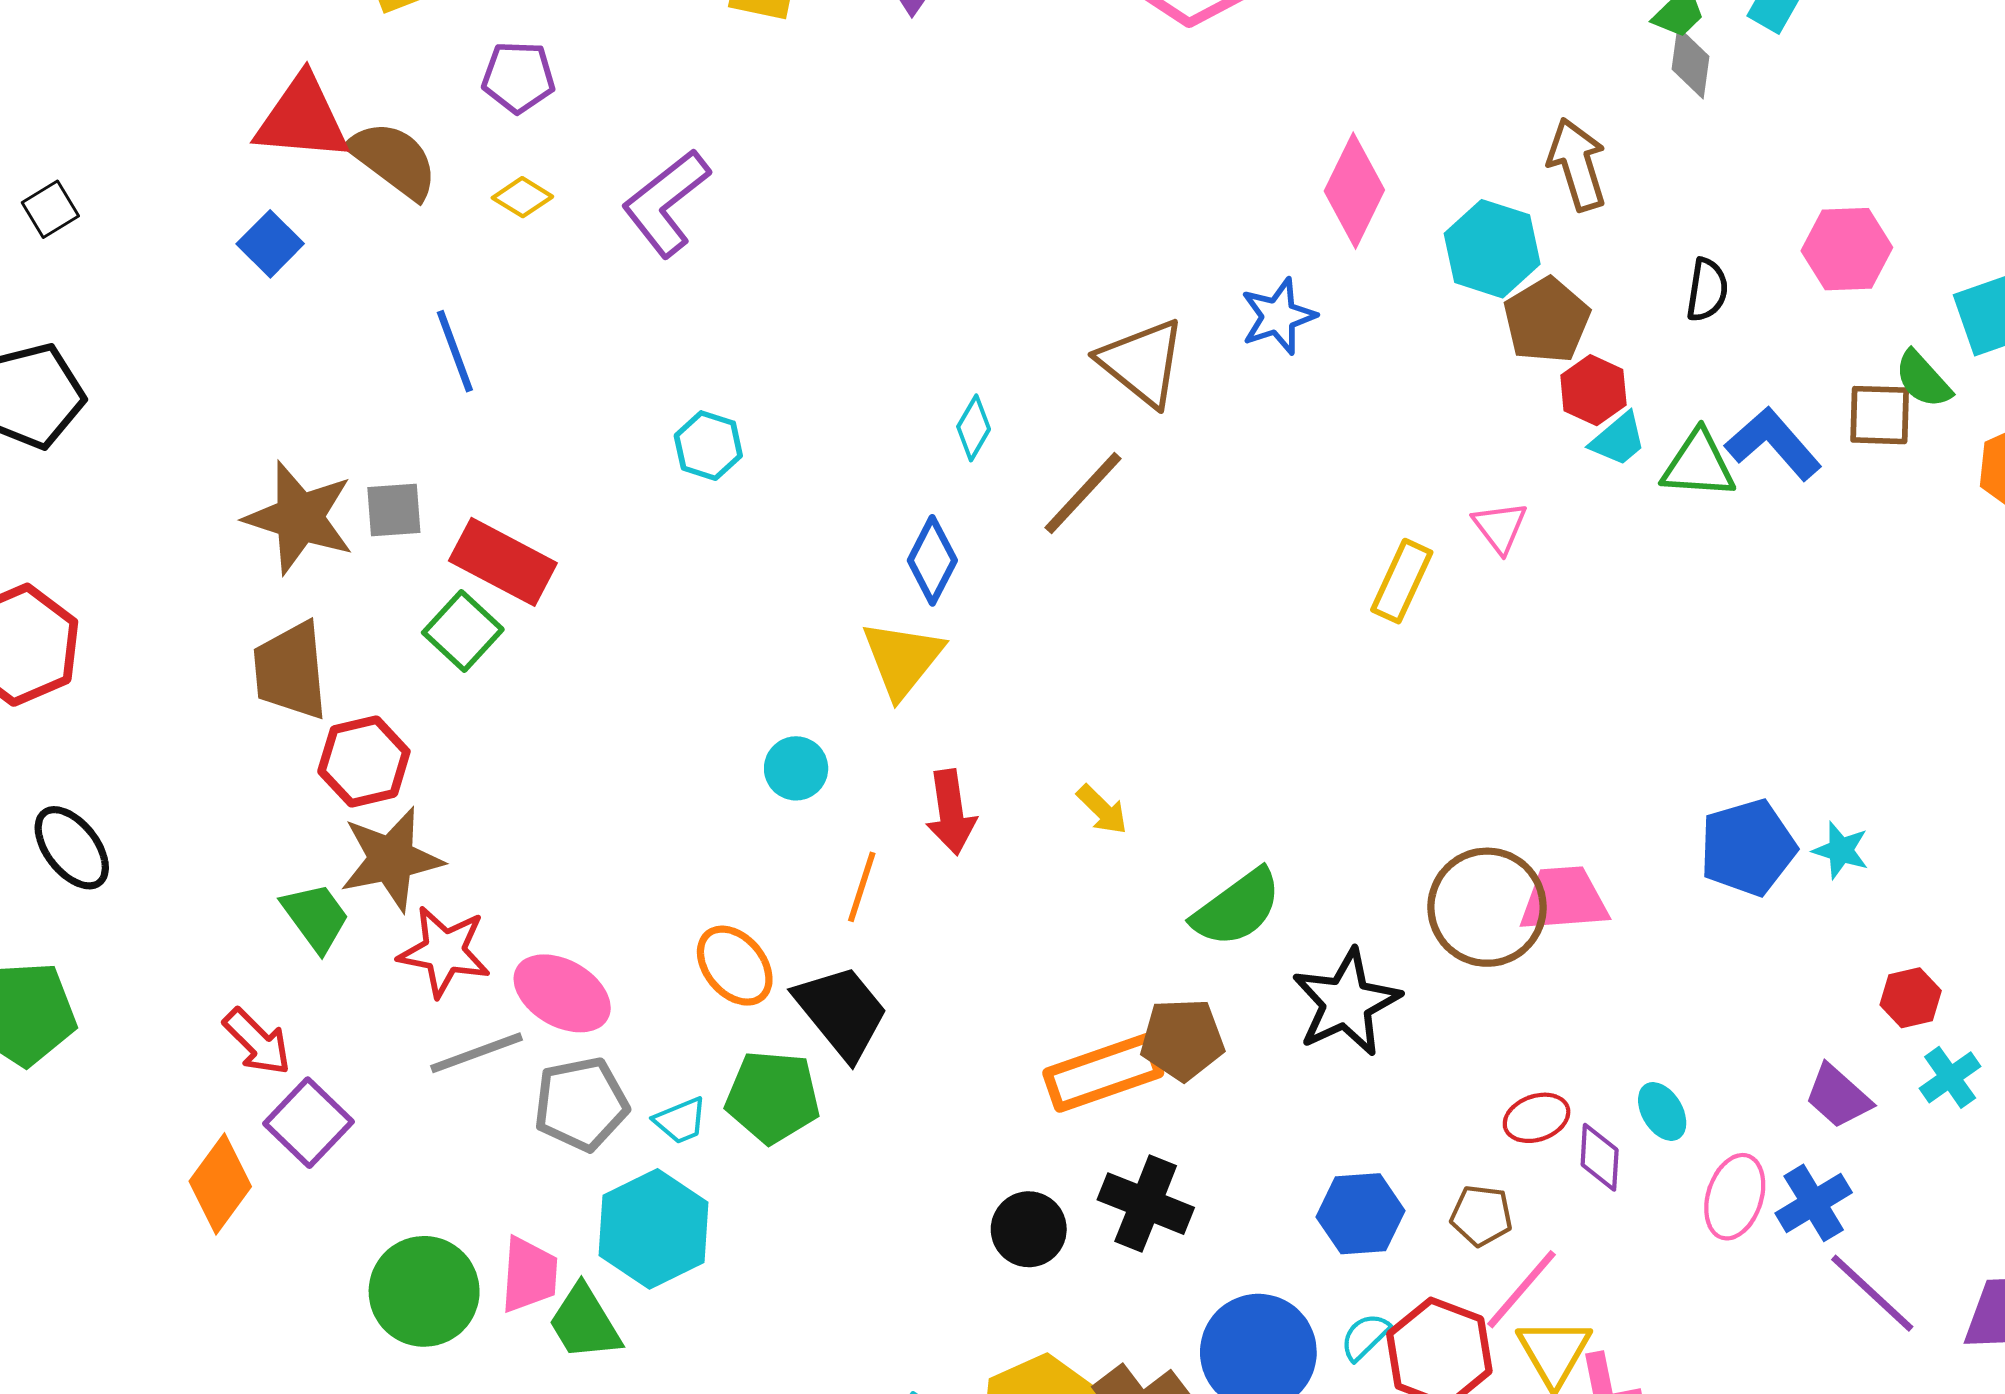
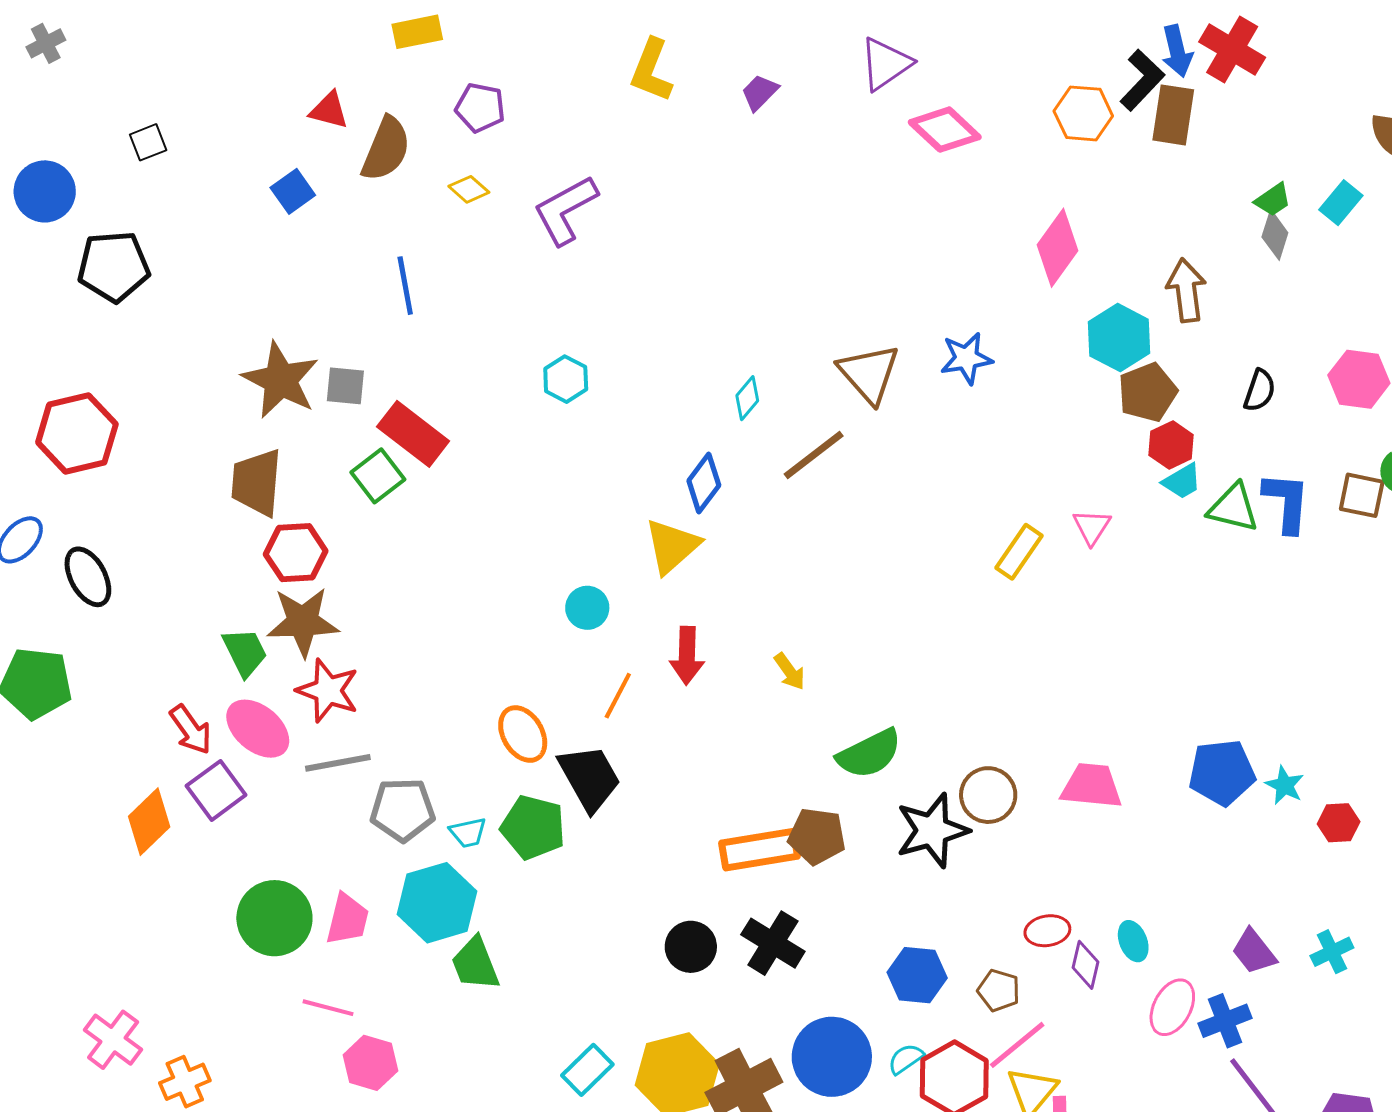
red triangle: (302, 119) -> (329, 110), size x0.6
brown semicircle: (393, 160) -> (386, 149), turned 66
pink diamond: (1354, 191) -> (1057, 248), moved
blue L-shape: (1773, 444) -> (1286, 502), turned 36
brown circle: (1487, 907) -> (988, 795), moved, size x0.7
pink ellipse: (562, 993) -> (258, 729), moved
red hexagon: (1911, 998) -> (1339, 823), moved
green trapezoid: (585, 1323) -> (475, 964), moved

